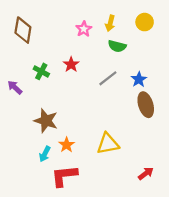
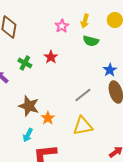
gray line: (108, 78) -> (83, 95), moved
orange star: (67, 145) -> (48, 118), moved

